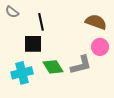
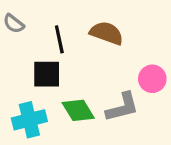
brown semicircle: (96, 22) -> (107, 33), moved

